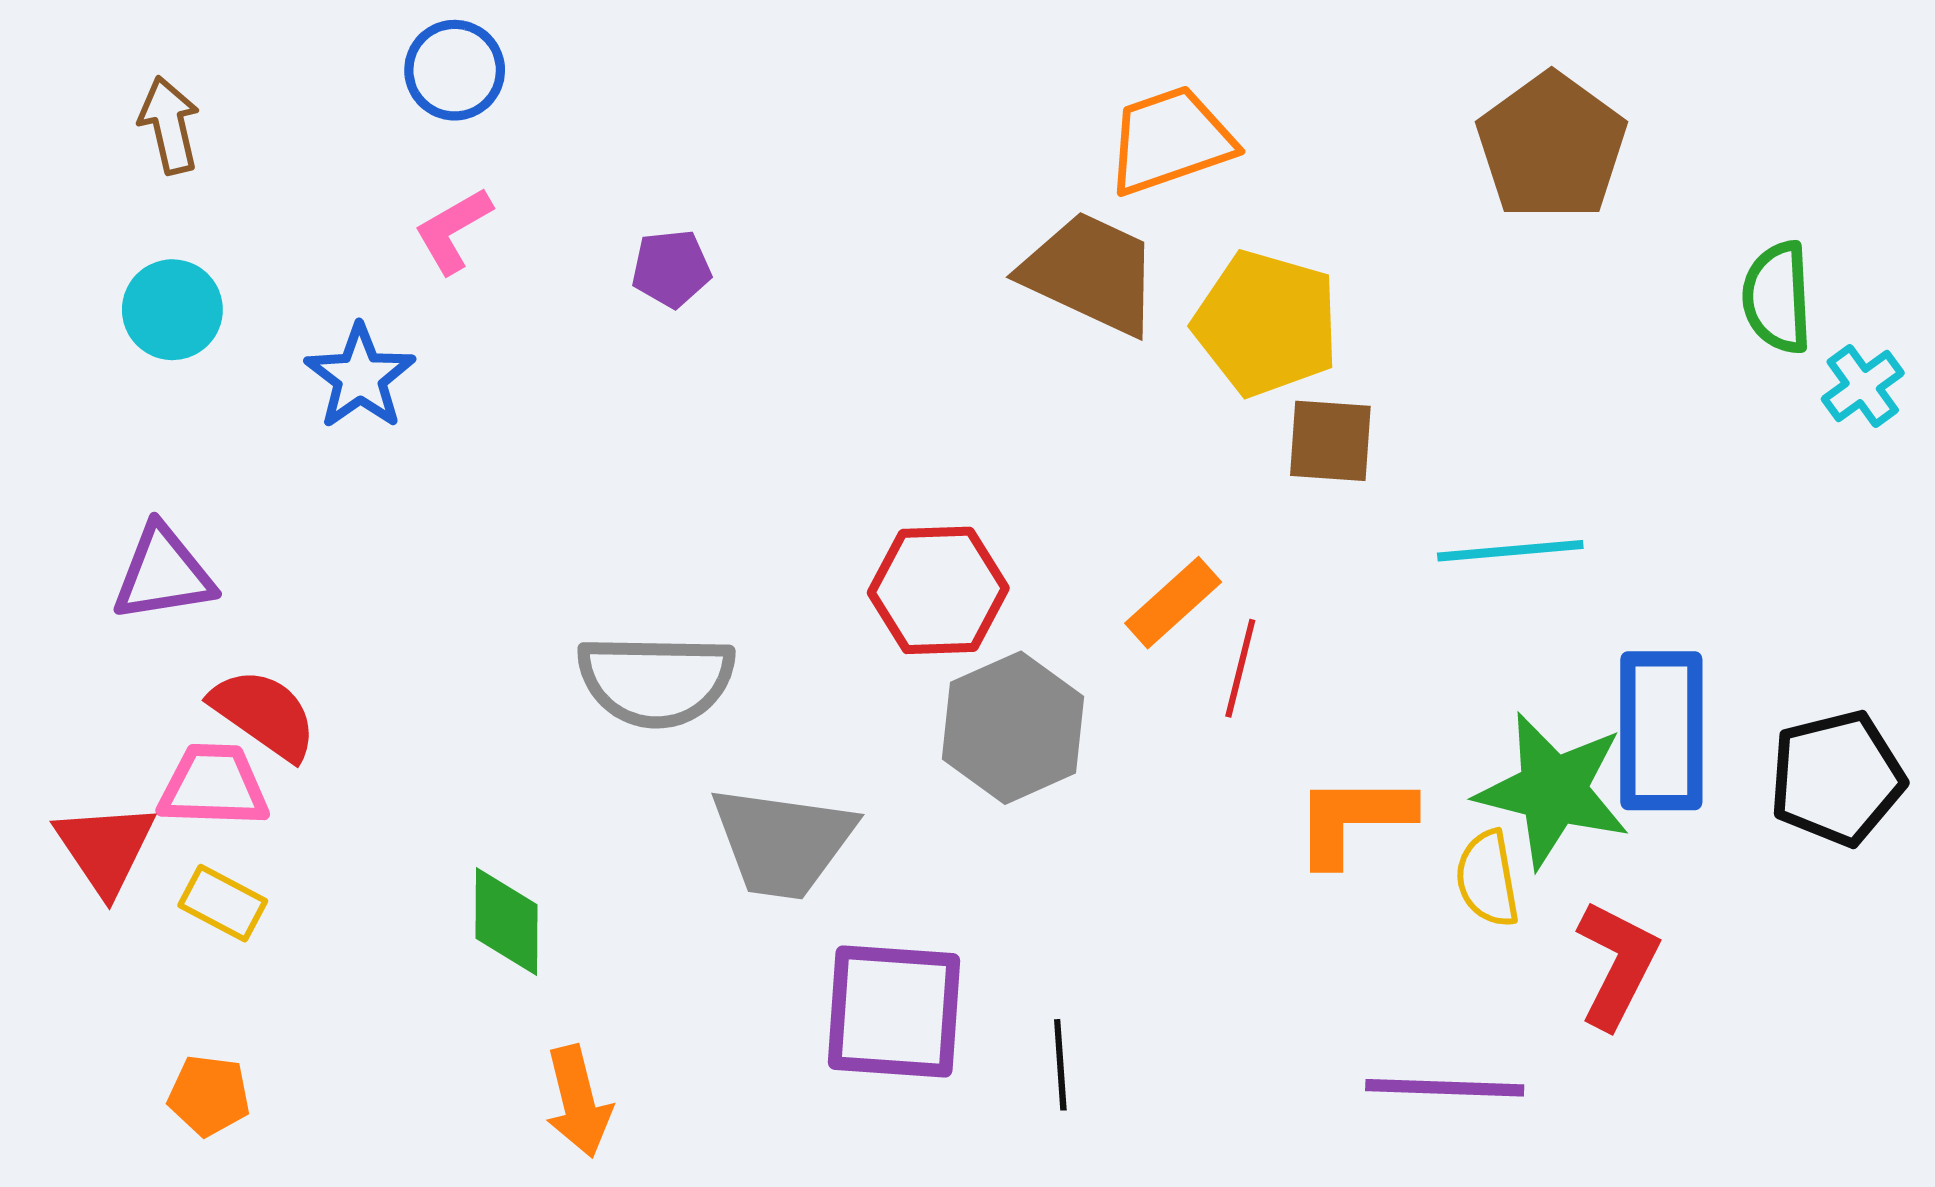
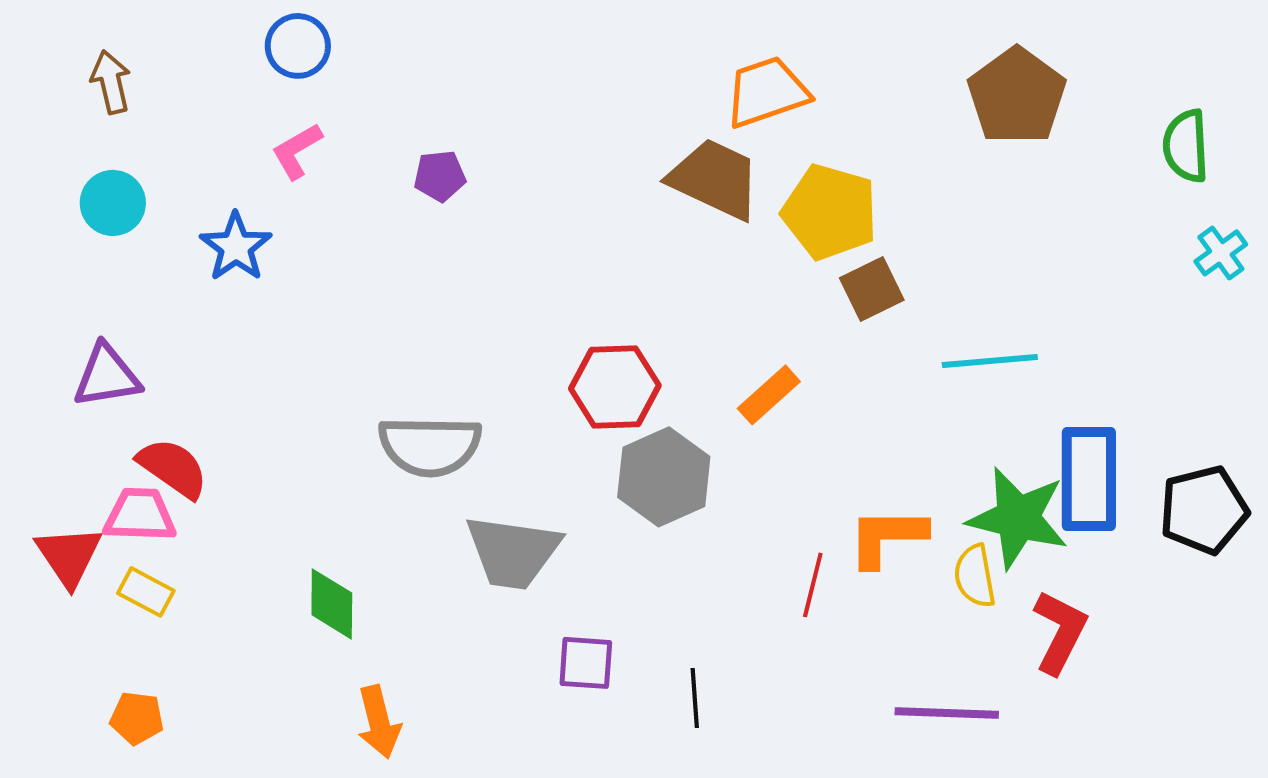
green semicircle: (1777, 297) -> (1186, 146), moved
brown square: (1330, 441) -> (872, 289), turned -30
red line: (1240, 668) -> (813, 585), moved
purple square: (894, 1011) -> (586, 663), size x0.6

